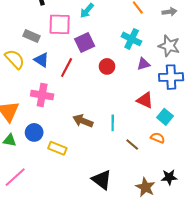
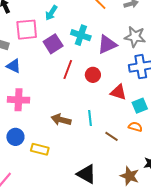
cyan cross: (132, 39) -> (81, 35), moved
purple triangle: (143, 64) -> (107, 44), moved, size x1.5
red circle: (107, 66) -> (93, 75), moved
red line: (67, 68) -> (68, 69), moved
cyan square: (165, 117) -> (140, 106), turned 35

